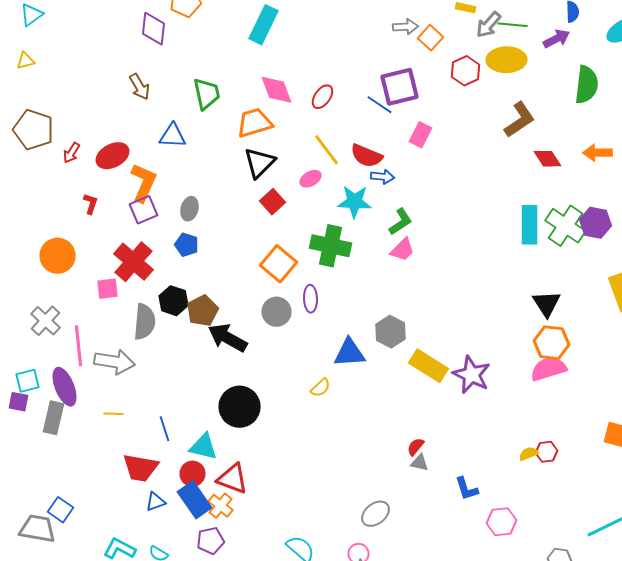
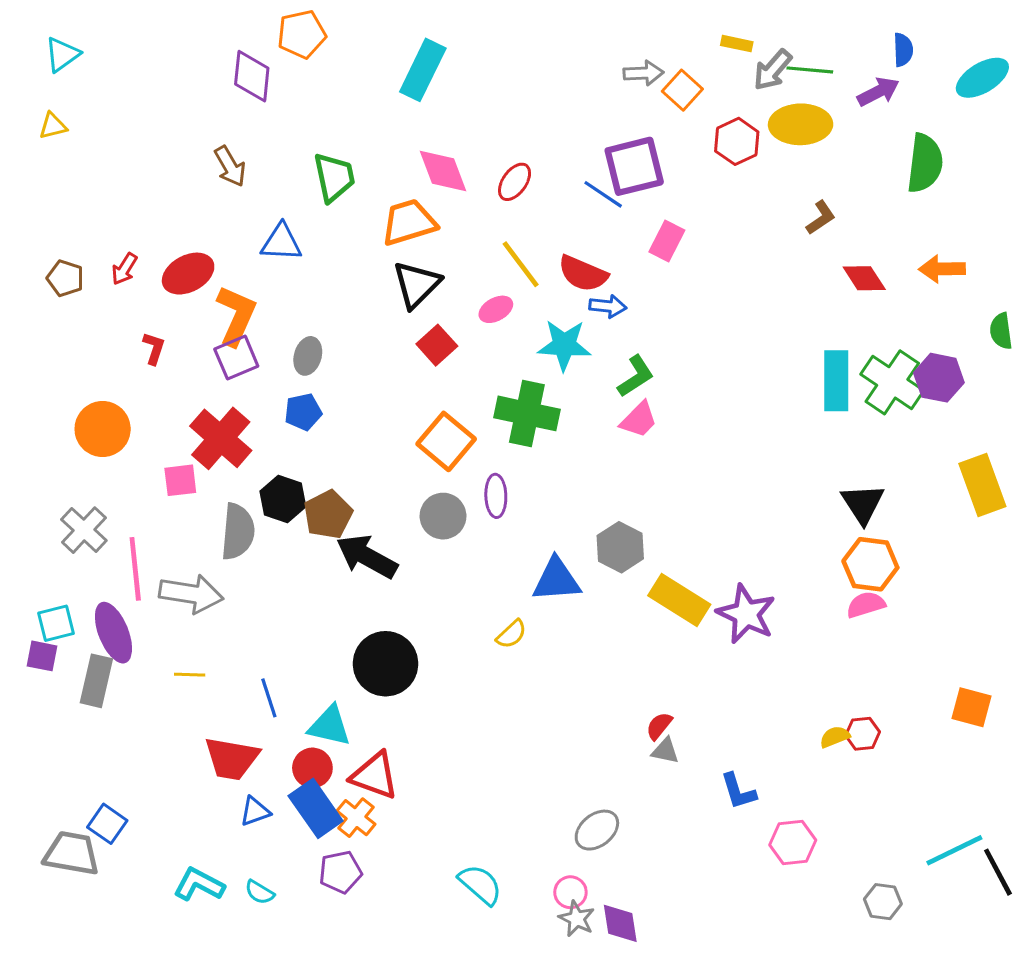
brown L-shape: (520, 120) -> (821, 218), size x0.6
brown pentagon: (34, 130) -> (65, 278), moved, size x0.6
blue pentagon: (186, 245) -> (303, 412), turned -30
pink semicircle: (548, 369) -> (866, 605), size x0.7

